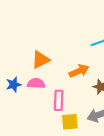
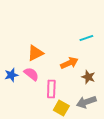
pink semicircle: (36, 83) -> (31, 74), turned 35
yellow square: (70, 122) -> (61, 108), turned 35

